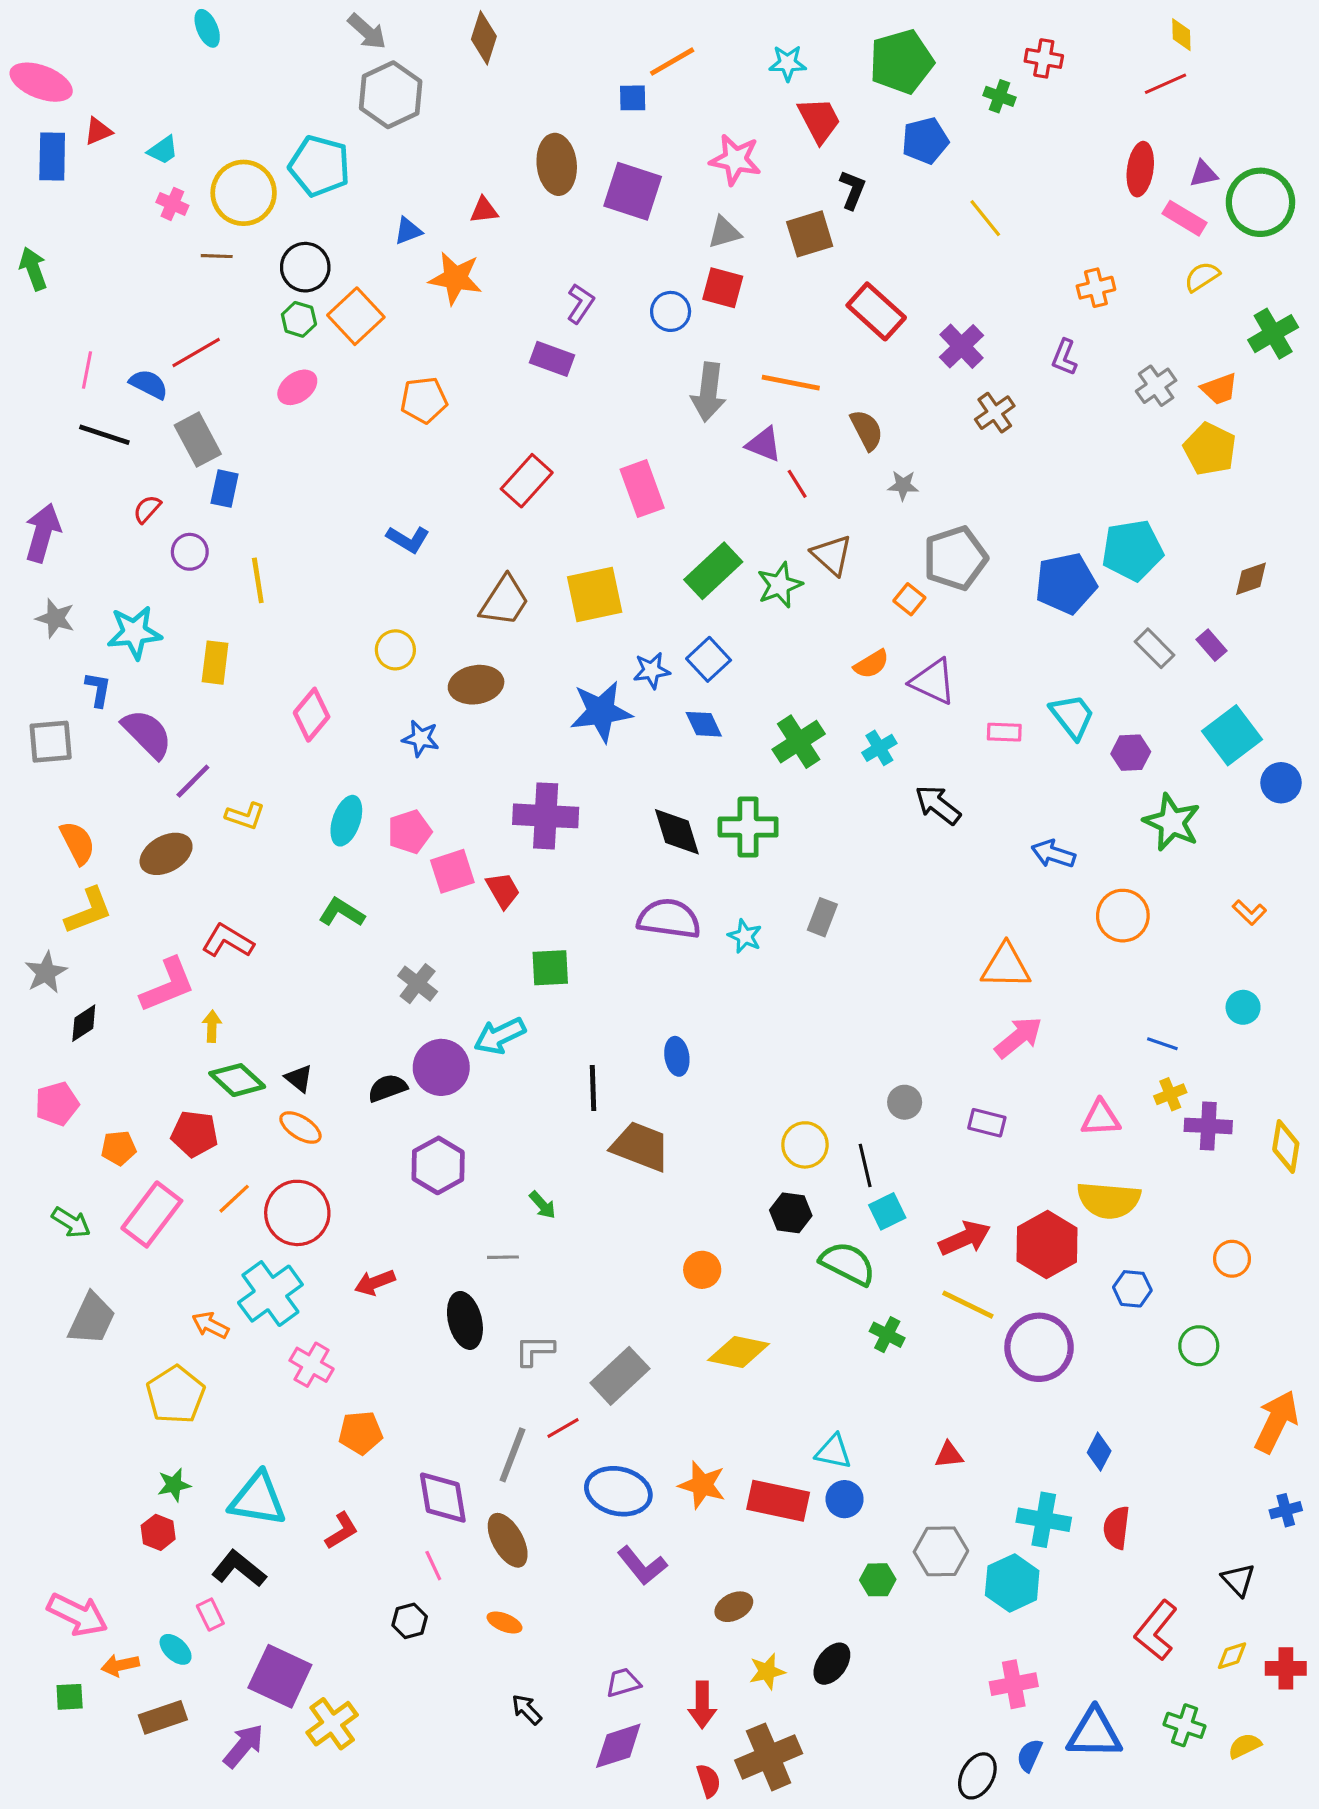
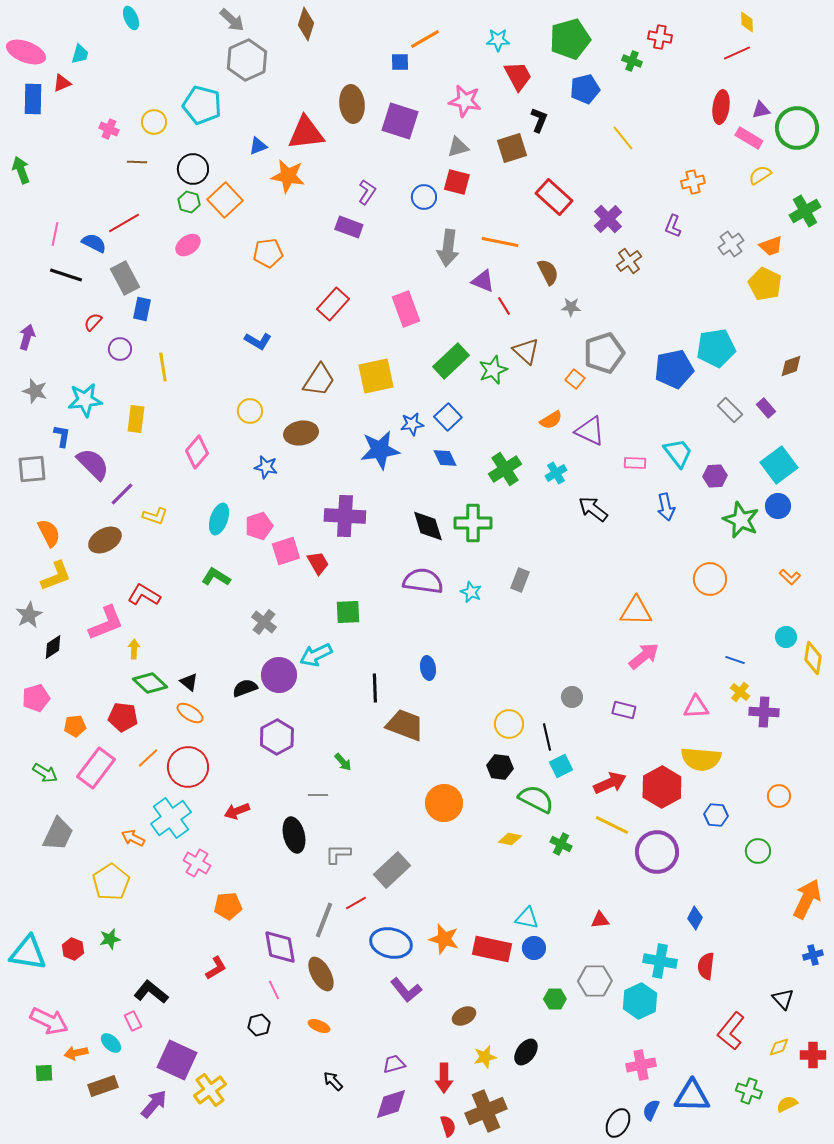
cyan trapezoid: (163, 150) -> (80, 54), moved, turned -40
yellow circle: (244, 193) -> (154, 122), size x0.6
red triangle: (484, 210) -> (306, 133), size x2.0
purple arrow: (43, 533) -> (27, 337), size x0.7
blue circle: (1281, 783) -> (778, 506), moved
blue arrow: (1053, 854) -> (666, 507), moved, turned -120
yellow cross: (1170, 1094) -> (740, 692), turned -30
yellow diamond: (1286, 1146) -> (813, 658), moved
orange circle: (702, 1270) -> (444, 803), size x1.6
yellow diamond: (739, 1352) -> (510, 839), moved, size x0.6
cyan triangle: (258, 1499) -> (28, 953), moved
red hexagon: (158, 1532) -> (73, 949), moved

